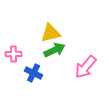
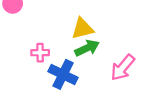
blue cross: (34, 73) -> (63, 74), size x1.4

